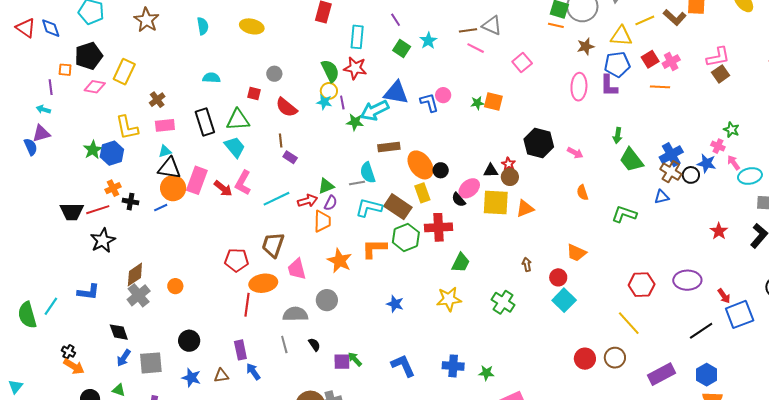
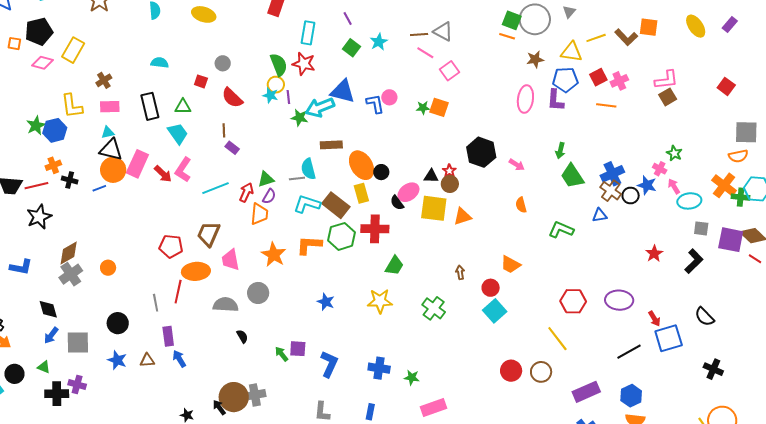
pink square: (522, 63) -> (450, 71), moved
green triangle: (238, 120) -> (183, 107), size x0.7
red arrow: (308, 201) -> (246, 192), turned -54
gray line: (284, 345) -> (156, 303), moved
purple square: (342, 362) -> (298, 349), moved
blue L-shape: (403, 366) -> (329, 364), turned 44

